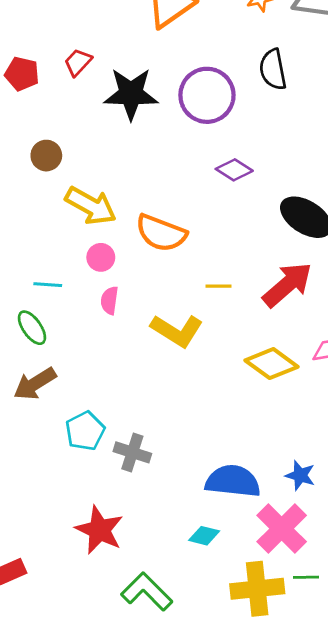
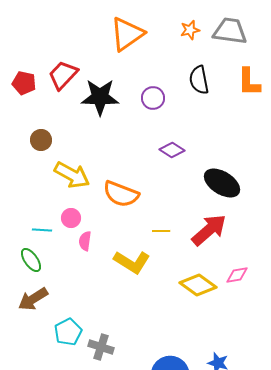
red trapezoid: (78, 62) -> (63, 75), size x1.5
purple circle: (207, 95) -> (153, 98), size x0.6
pink circle: (101, 257) -> (71, 218), moved

